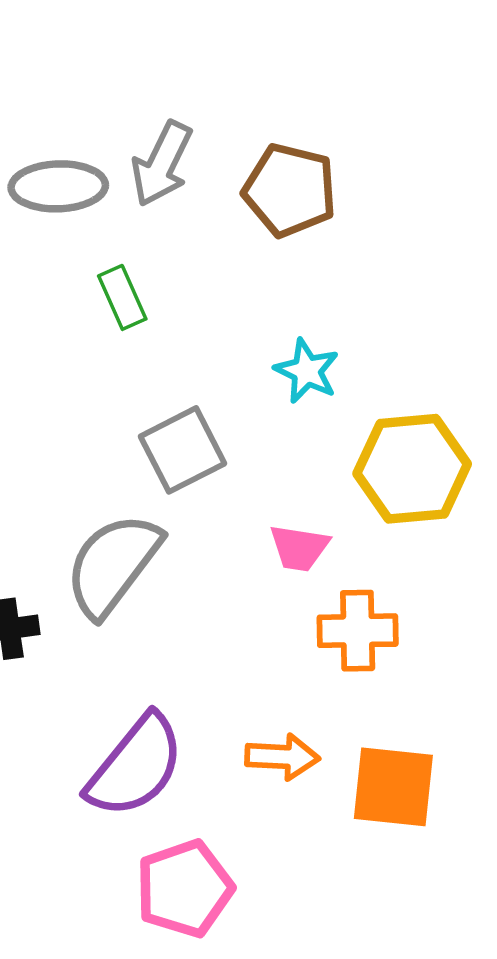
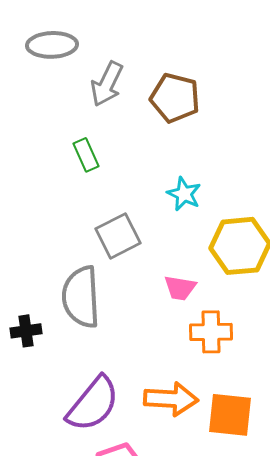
gray ellipse: (58, 186) -> (52, 45), moved
gray semicircle: (113, 565) -> (81, 297), turned -40
orange arrow: (282, 757) -> (171, 399), size x1.4

